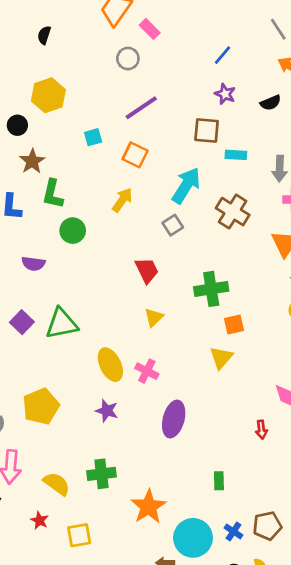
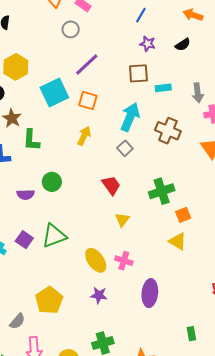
cyan square: (93, 137) -> (54, 93), size x2.0
green circle: (73, 231) -> (52, 182), moved
yellow triangle: (221, 358) -> (178, 241), turned -30

